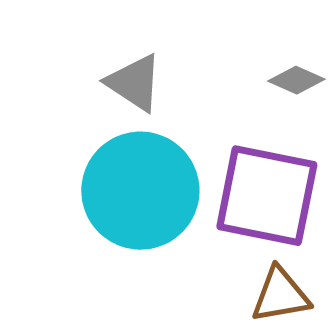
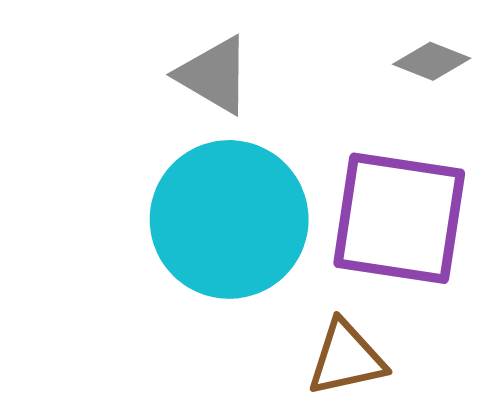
brown triangle: (280, 295) -> (346, 358), moved

